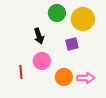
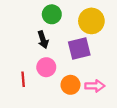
green circle: (57, 13) -> (52, 14), moved
purple square: (72, 44) -> (79, 48), size x1.5

